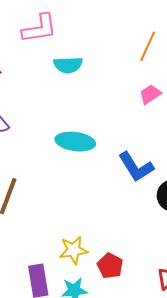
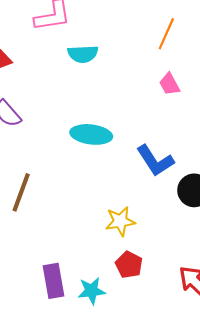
pink trapezoid: (150, 94) -> (169, 84), turned -85
yellow star: (73, 250) -> (120, 221), moved

